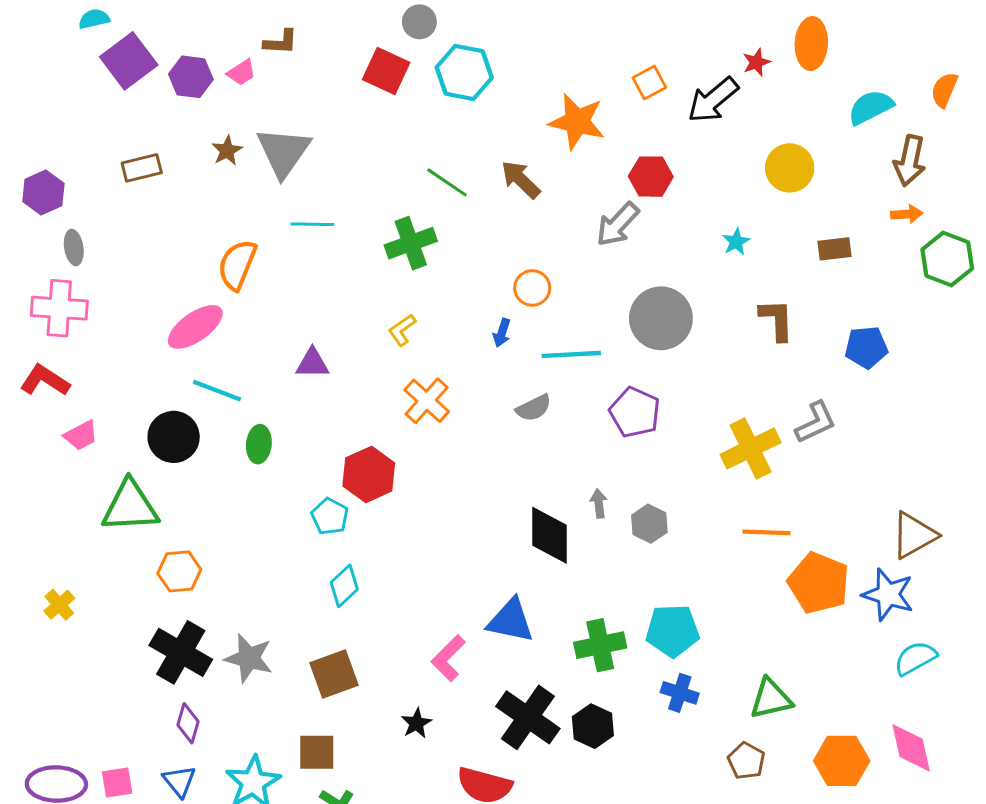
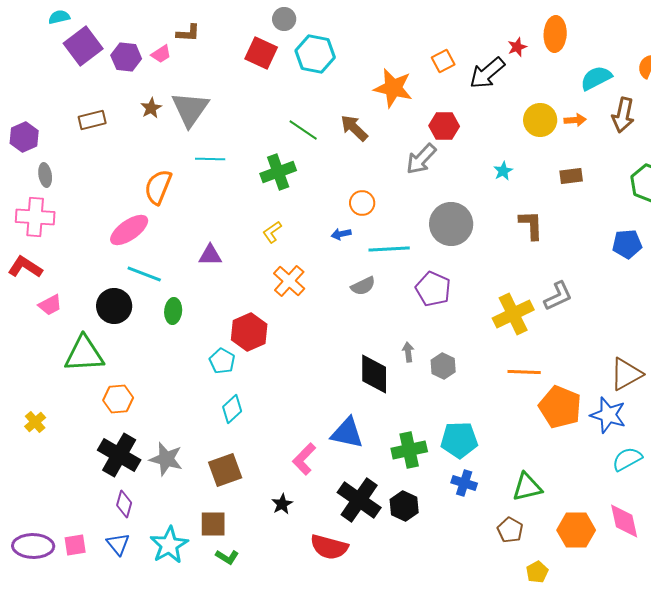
orange arrow: (907, 214) -> (575, 120), moved
blue arrow: (502, 333) -> (341, 234), turned 60
blue pentagon: (866, 347) -> (627, 244), moved

